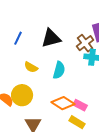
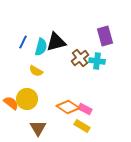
brown cross: (85, 43) -> (80, 58), moved
cyan semicircle: (59, 70) -> (41, 47), moved

